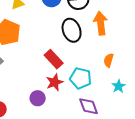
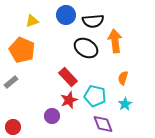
black ellipse: (72, 30) -> (86, 48), turned -40
cyan star: (119, 86) -> (125, 104), moved

